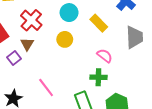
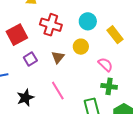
red cross: (31, 20) -> (51, 25), turned -30
brown triangle: (27, 44) -> (58, 57), moved
pink semicircle: (105, 56) -> (105, 65), moved

